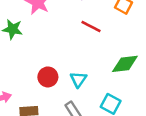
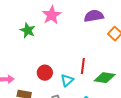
red line: (91, 27) -> (83, 66), moved, turned 56

